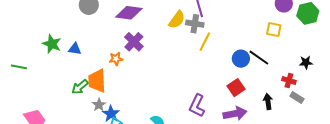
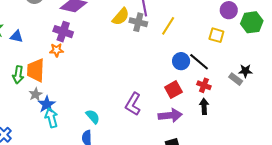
purple cross: (134, 42) -> (63, 32), moved, turned -30
yellow line: (205, 42) -> (168, 26), moved
red cross: (289, 80) -> (204, 85), moved
green arrow: (80, 87) -> (18, 75), turned -48
gray rectangle: (297, 97) -> (236, 79), moved

